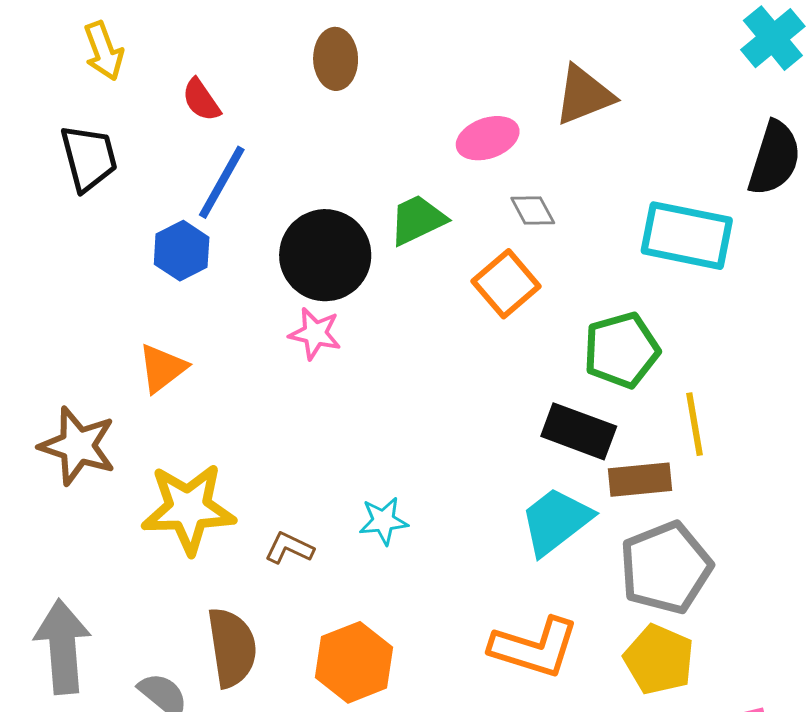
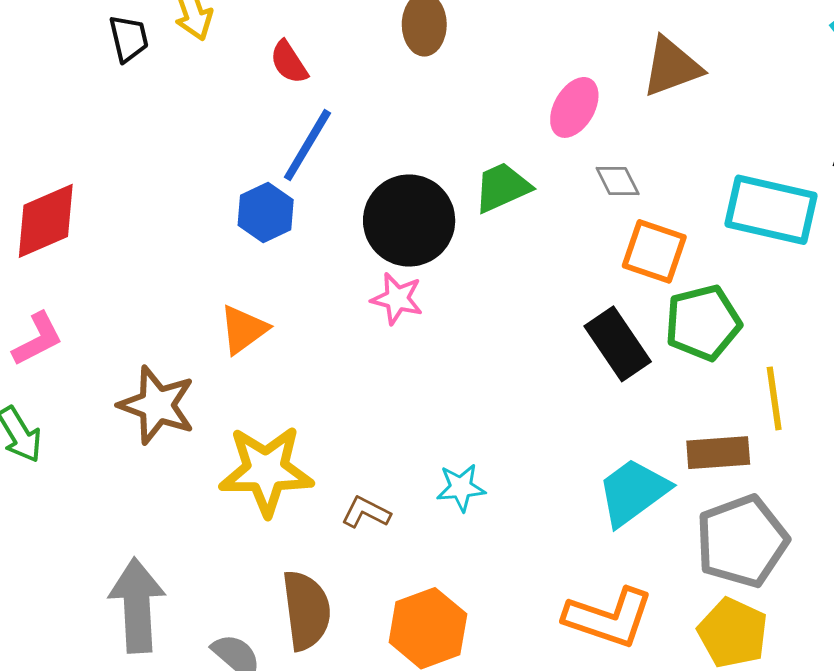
pink ellipse: (488, 138) -> (574, 107), turned -42
black trapezoid: (89, 158) -> (129, 38), moved, size x0.7
orange square: (506, 284) -> (654, 251), moved, turned -32
black rectangle: (579, 431) -> (618, 344), moved, turned 34

